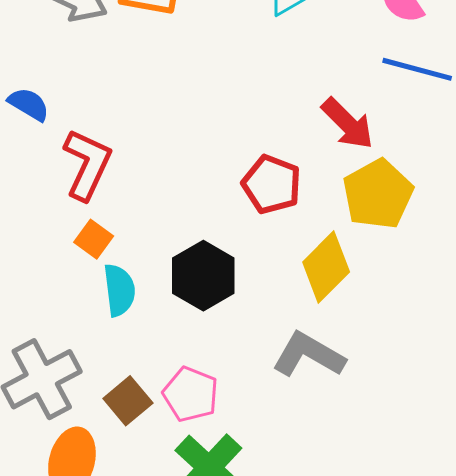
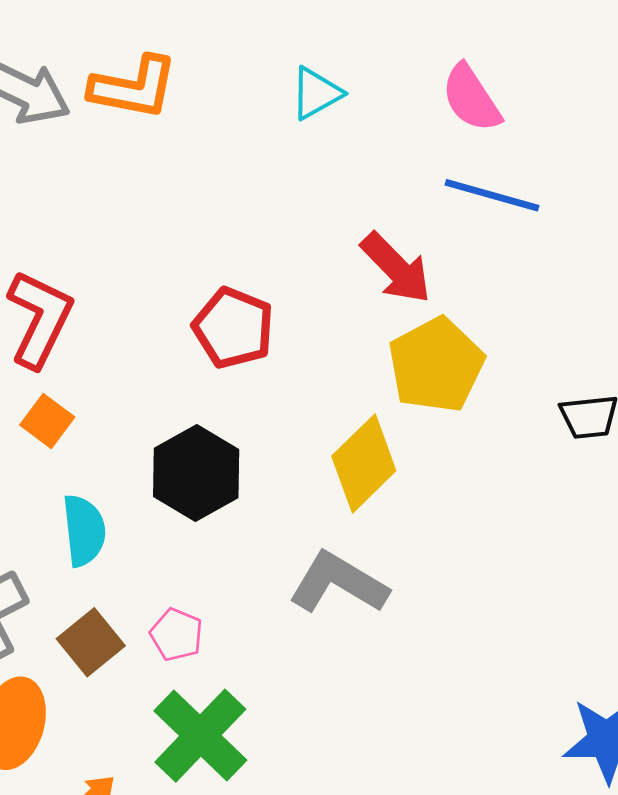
red pentagon: (272, 184) -> (233, 328), moved
cyan semicircle: (119, 290) -> (84, 531), moved
pink pentagon: (191, 394) -> (176, 635), size x0.7

